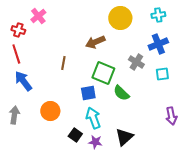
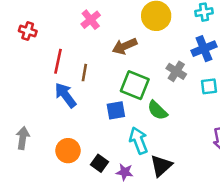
pink cross: (38, 16) -> (91, 20), moved
red line: (16, 54) -> (58, 61), moved, turned 30
blue arrow: (23, 81) -> (65, 95), moved
orange circle: (50, 111) -> (68, 151), moved
cyan arrow: (93, 118) -> (139, 141), moved

